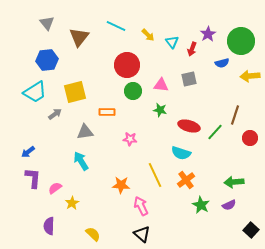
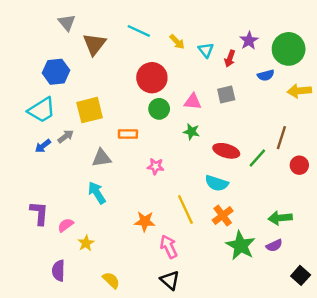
gray triangle: (47, 23) -> (67, 23), moved
blue arrow: (28, 152) -> (43, 146), moved
green star: (201, 205) -> (241, 245), size x1.4

